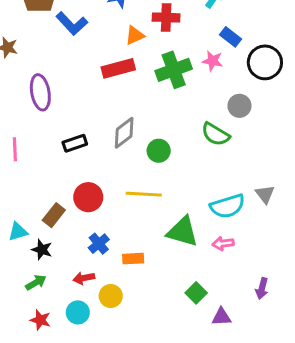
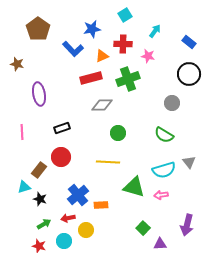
blue L-shape: (72, 23) -> (73, 49), moved
blue rectangle: (230, 37) -> (189, 42), moved
pink star: (213, 61) -> (148, 56), moved
gray diamond: (124, 133) -> (102, 105), moved, turned 35
green semicircle: (216, 134) -> (164, 135), moved
red circle: (88, 197) -> (61, 157), moved
brown rectangle: (54, 215) -> (39, 170), moved
blue cross: (99, 244) -> (78, 195), size x1.5
green arrow: (36, 282) -> (44, 224), moved
purple arrow: (262, 288) -> (187, 225), size x1.5

